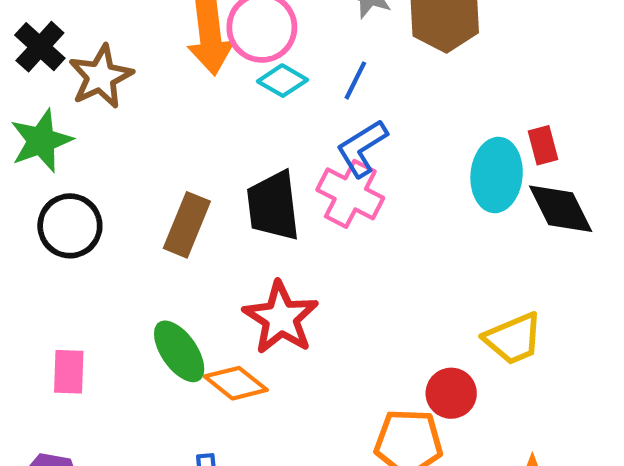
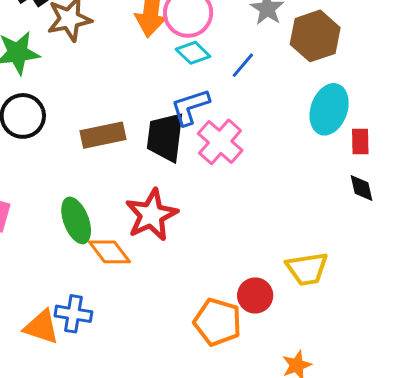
blue L-shape: (362, 148) -> (190, 107), moved
cyan ellipse: (497, 175) -> (329, 109), moved
black diamond: (561, 209) -> (361, 188), size x0.6
brown rectangle: (187, 225) -> (103, 135), turned 42

